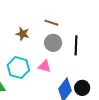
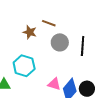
brown line: (51, 23) -> (49, 23), moved
pink triangle: (45, 66) -> (54, 84), moved

